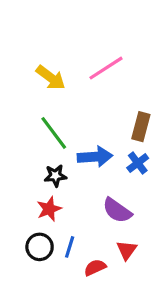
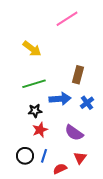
pink line: (106, 68) -> (67, 19), moved
brown rectangle: (141, 127) -> (78, 75), moved
green line: (54, 133) -> (34, 84), turned -70
red star: (49, 209) -> (40, 130), moved

